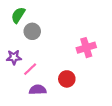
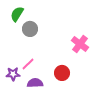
pink cross: (86, 48) -> (80, 44), turned -36
purple star: (14, 57) -> (13, 74), moved

